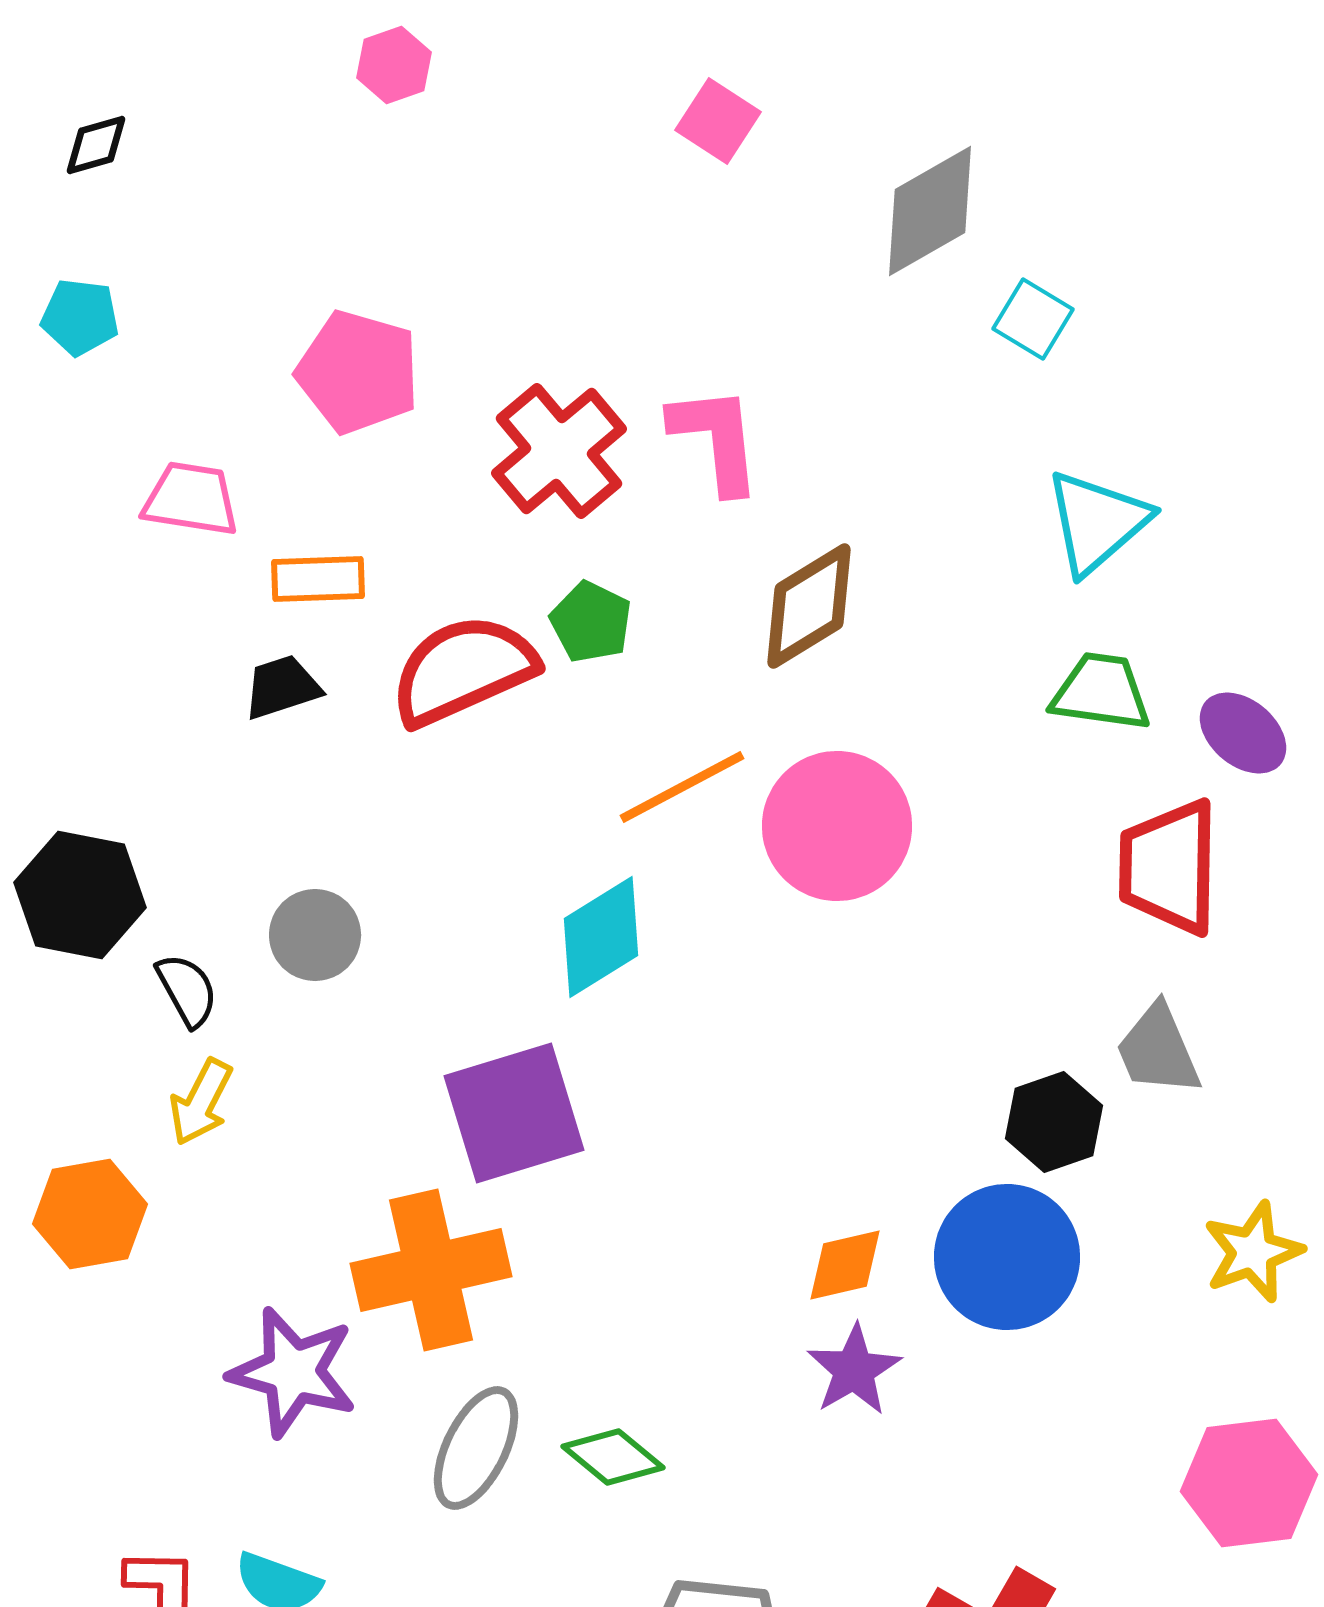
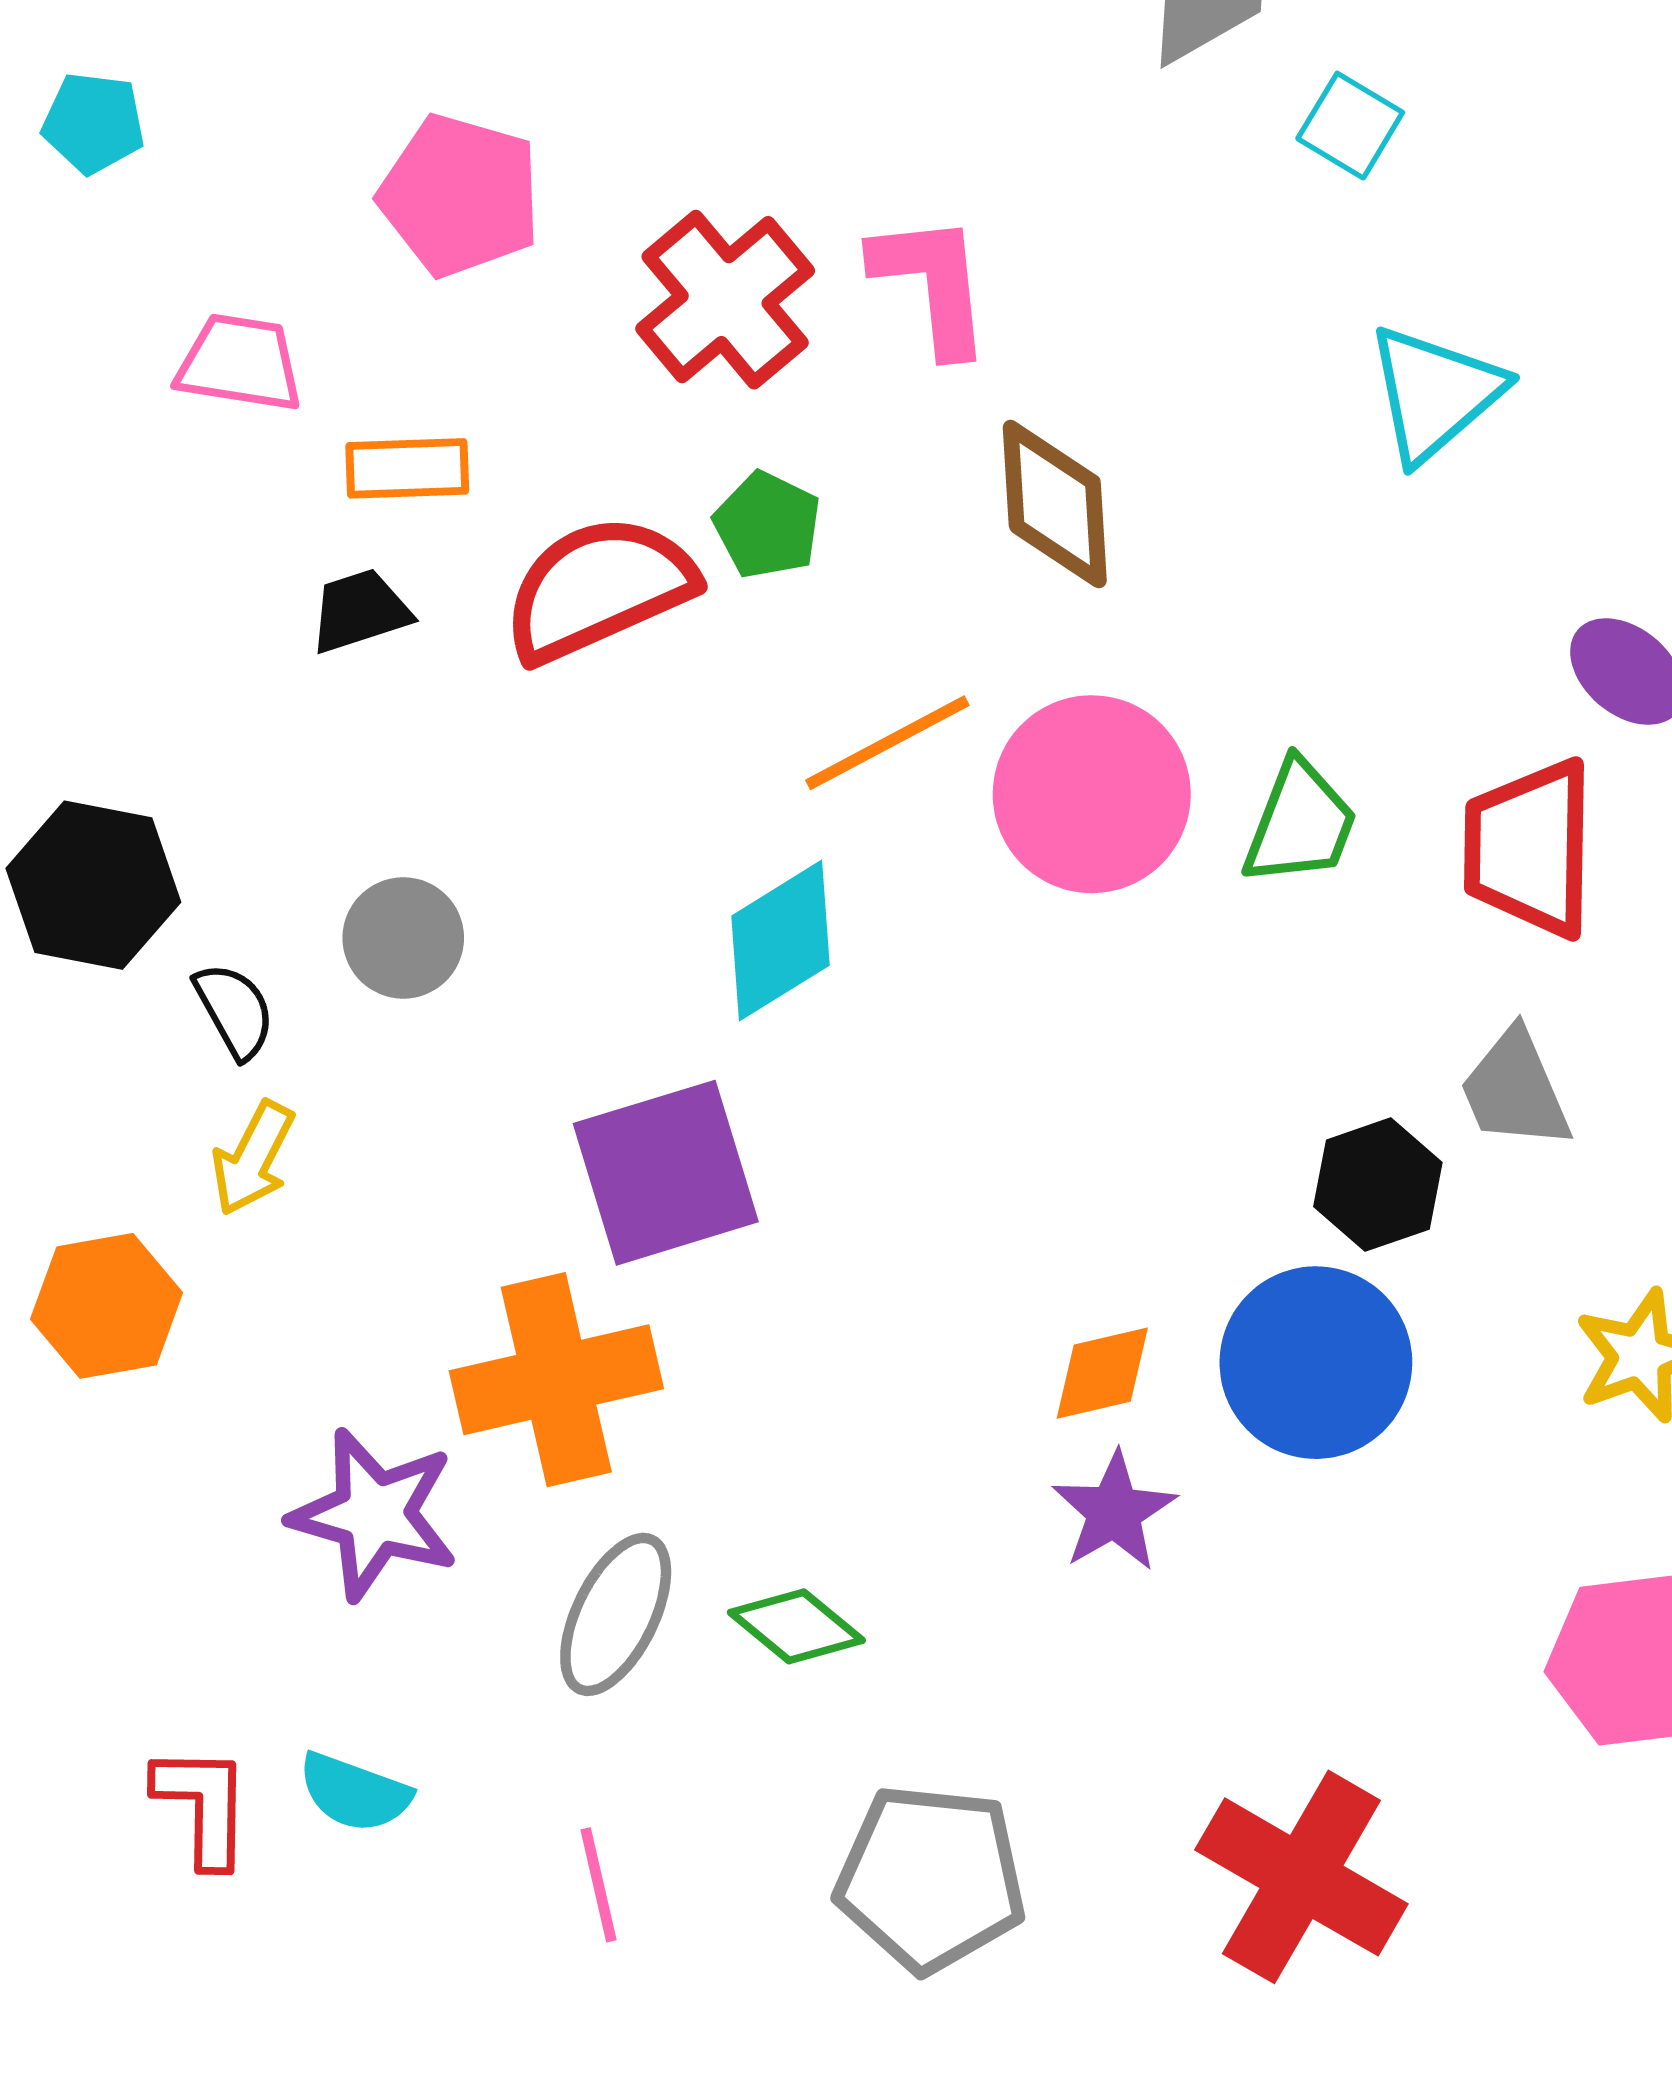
brown diamond: (809, 606) -> (1055, 504), turned -62
green trapezoid: (1101, 692) -> (1300, 823), moved, turned 103

